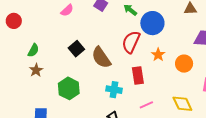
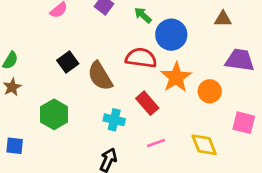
red semicircle: (131, 42) -> (141, 58), turned 70
orange star: (158, 55) -> (176, 77), size x1.6
red rectangle: (138, 76) -> (147, 103), turned -36

